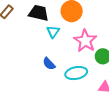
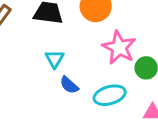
cyan triangle: (53, 32) -> (55, 59), moved

